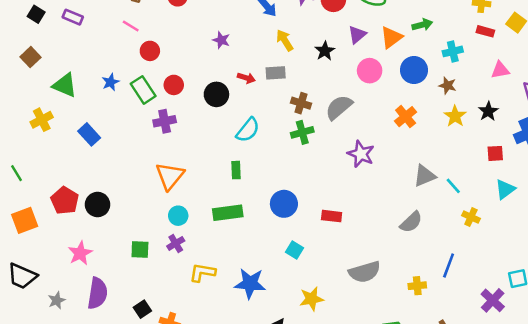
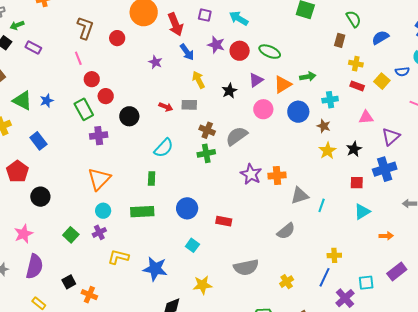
pink line: (131, 26) -> (78, 58), turned 32
purple star: (221, 40) -> (155, 62), moved
blue star: (110, 82) -> (47, 101), moved
red circle: (174, 85) -> (106, 96), moved
black circle: (216, 94) -> (129, 116), moved
orange cross: (406, 117) -> (277, 176), moved, turned 30
cyan line: (453, 186) -> (322, 205), turned 56
red pentagon: (65, 201) -> (17, 171), moved
yellow cross: (471, 217) -> (334, 255), moved, turned -32
green square: (140, 249) -> (71, 235), turned 35
blue line: (449, 265) -> (324, 277), moved
yellow cross: (417, 286) -> (287, 282), turned -32

